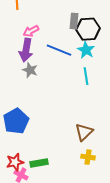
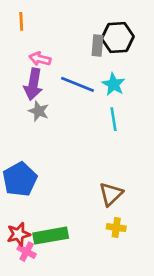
black hexagon: (88, 29) -> (118, 37), moved
pink arrow: (31, 31) -> (40, 59), turned 42
green rectangle: (39, 163) -> (51, 236), size x1.4

